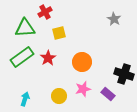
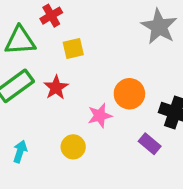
gray star: (114, 19) -> (159, 27), size x1.6
orange circle: (82, 62) -> (129, 94), moved
pink star: (83, 89) -> (100, 116), moved

